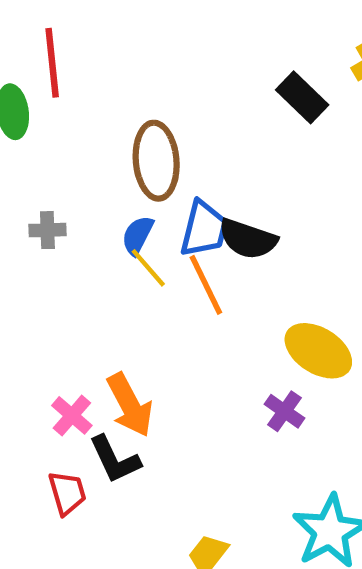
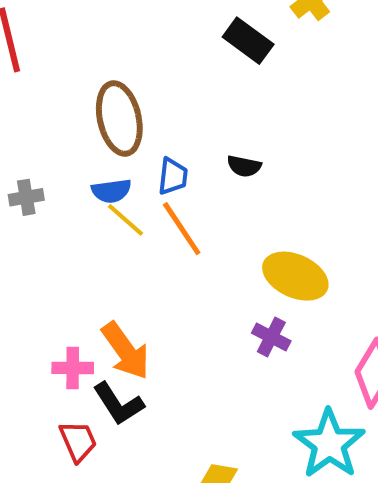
blue trapezoid: (204, 229) -> (173, 176), size x0.7
blue semicircle: (138, 235) -> (111, 191), turned -117
black semicircle: (248, 239) -> (244, 166), moved, size x0.6
pink cross: (72, 415) -> (73, 368), turned -33

